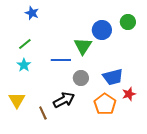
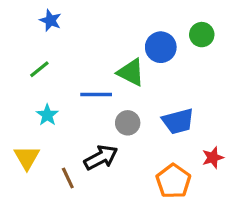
green triangle: (83, 46) -> (131, 72), turned -36
cyan star: (24, 65) -> (47, 115), moved
red star: (129, 94) -> (213, 158), moved
orange pentagon: (105, 104) -> (173, 181), moved

